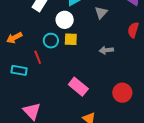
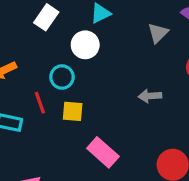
gray triangle: (101, 13) -> (158, 33), moved
yellow square: (71, 39) -> (73, 111), moved

